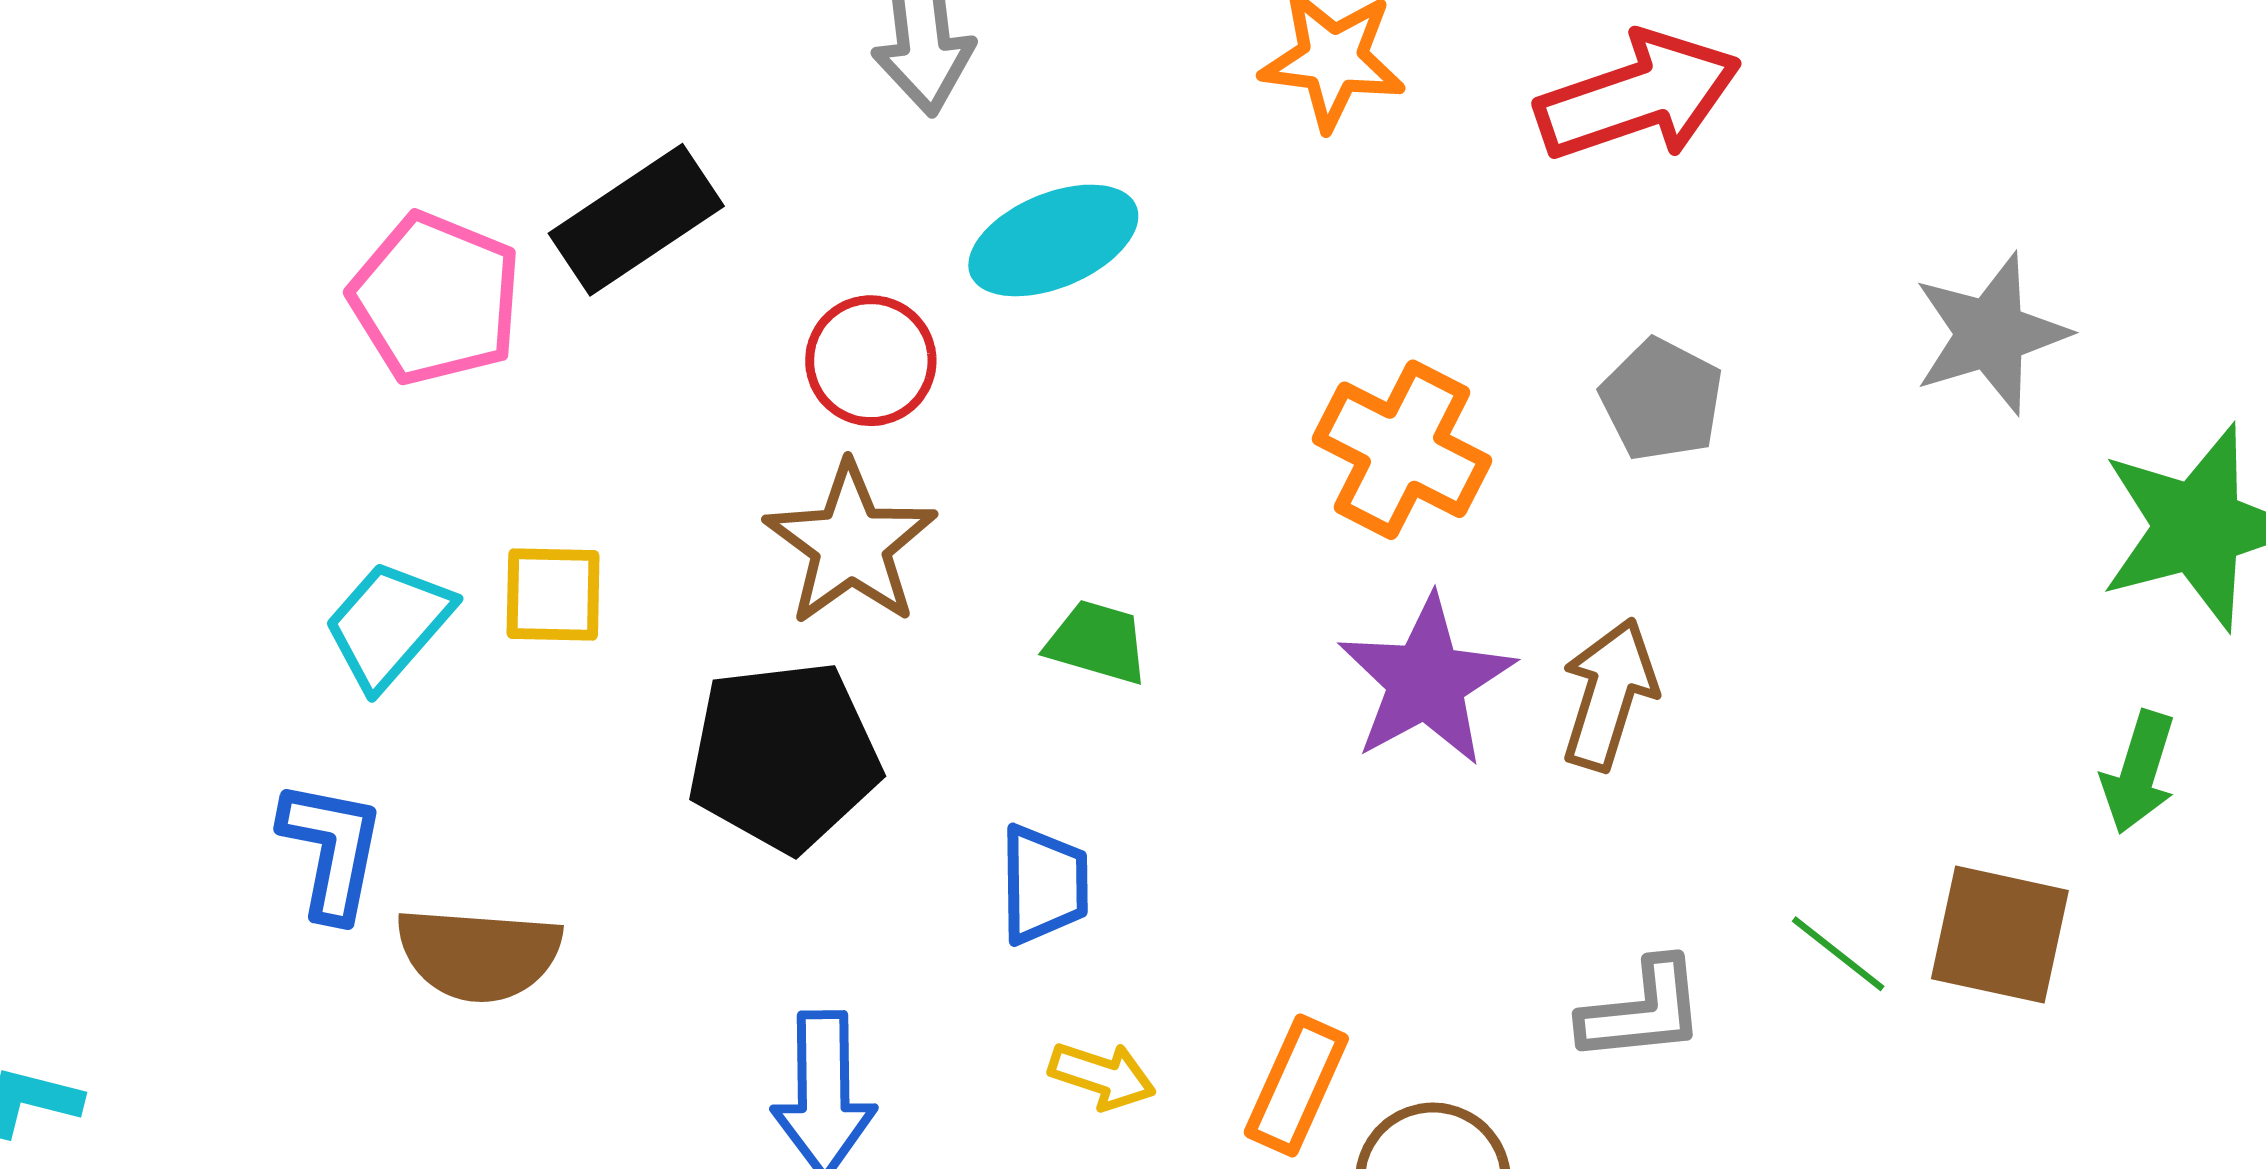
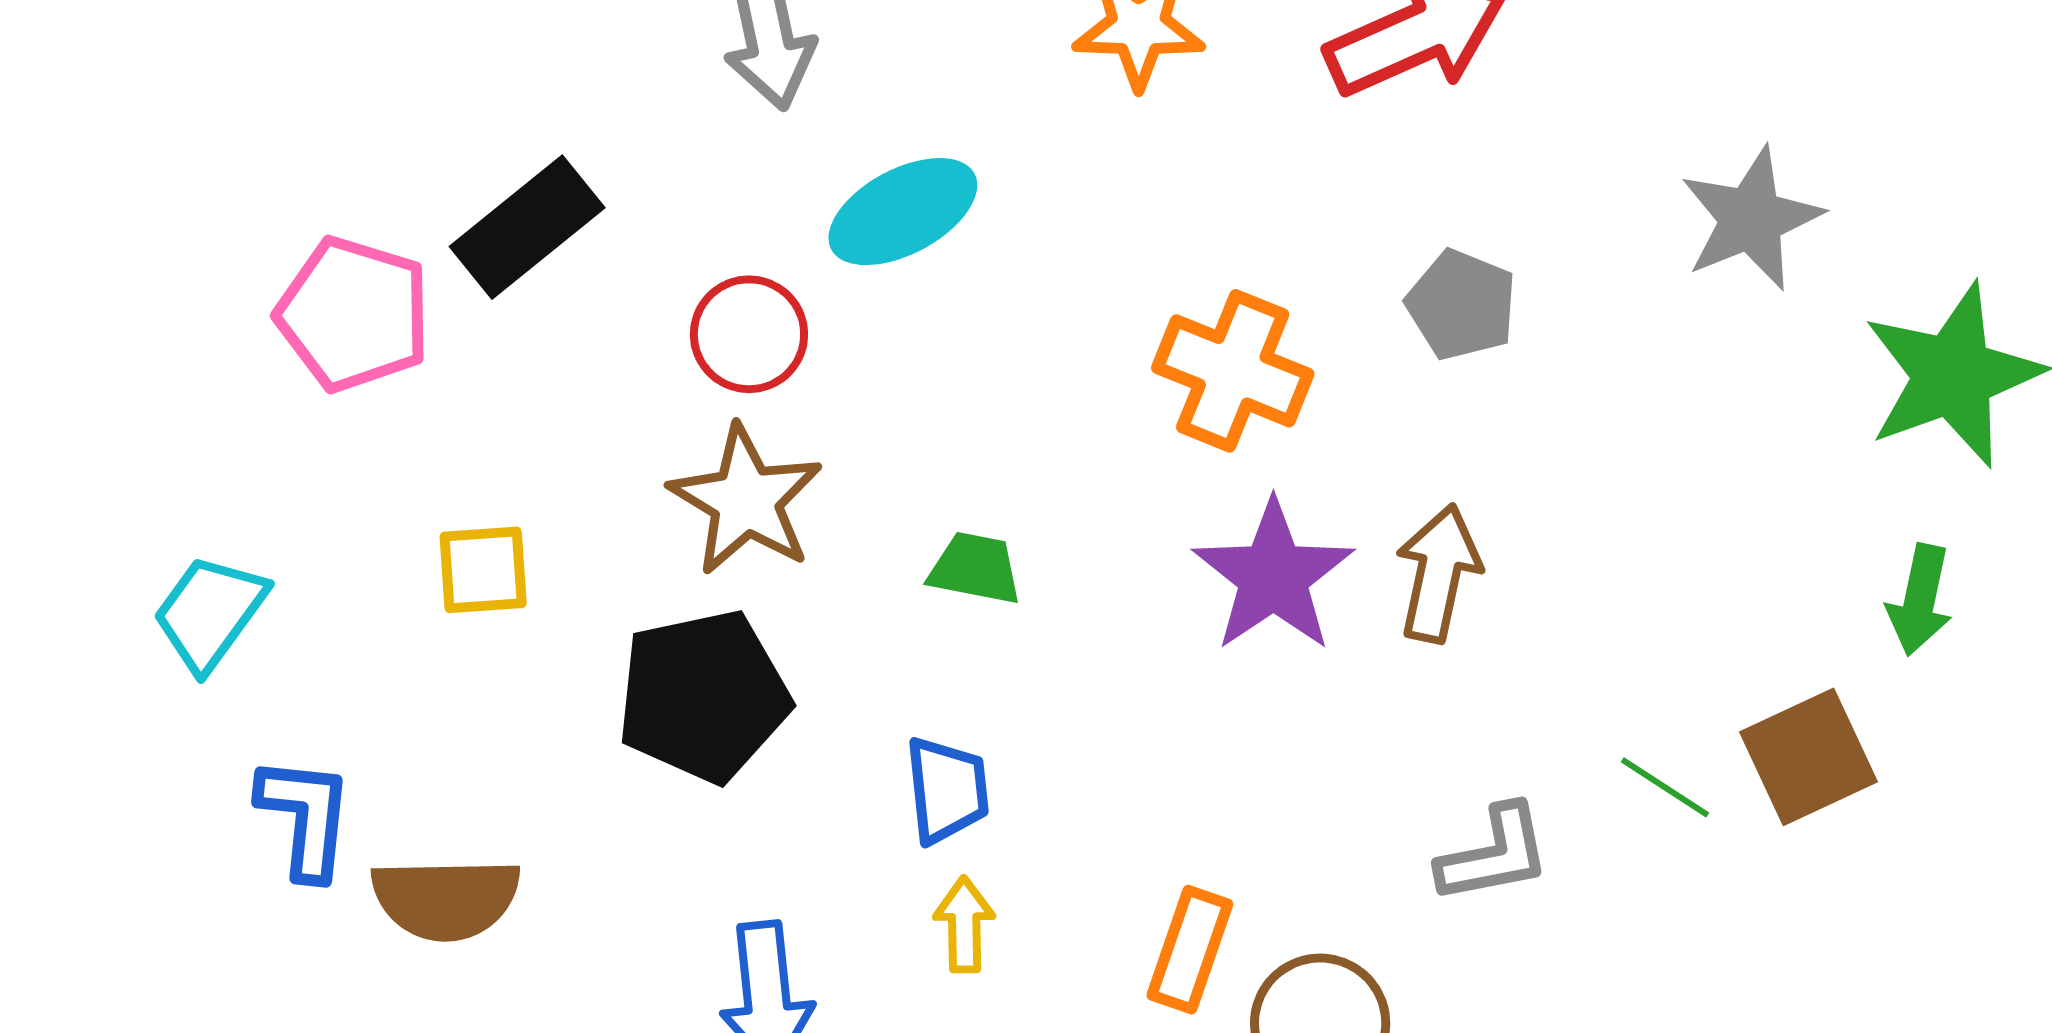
cyan trapezoid: (388, 625) -> (210, 613), moved
brown square: (2000, 935) -> (1809, 757), turned -32
yellow arrow: (1102, 1076) -> (964, 925), moved, turned -104

